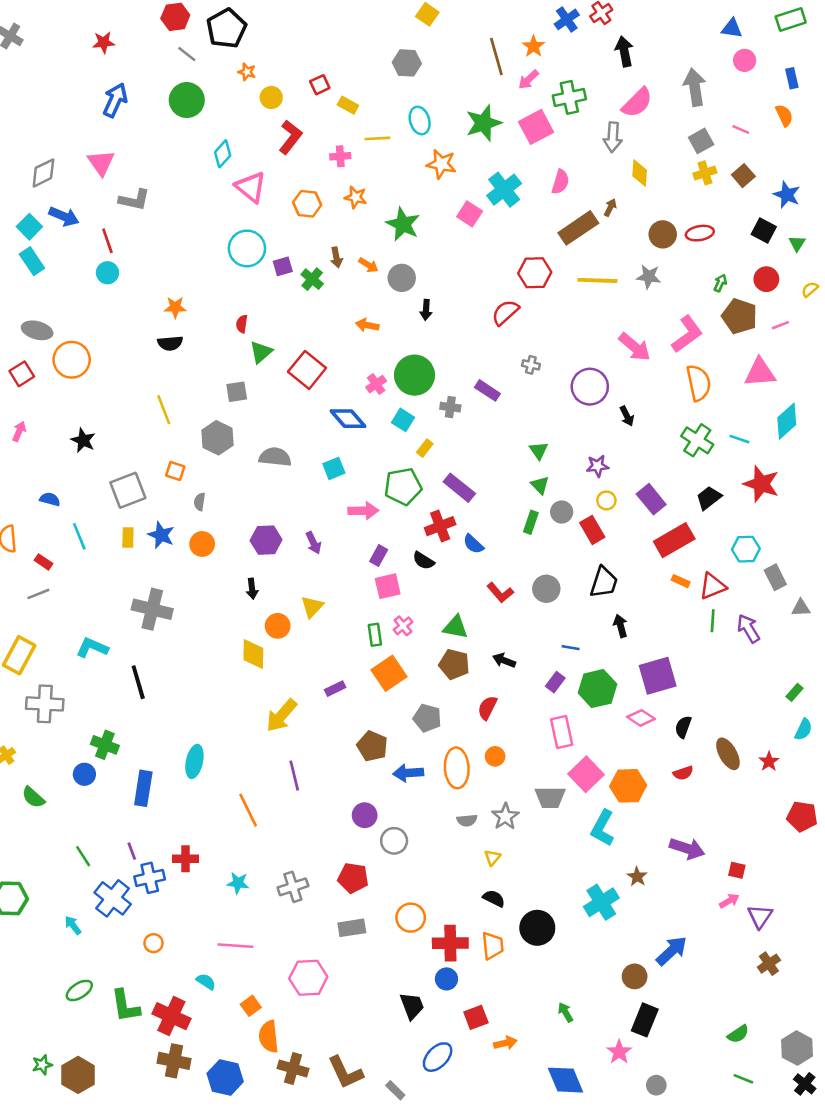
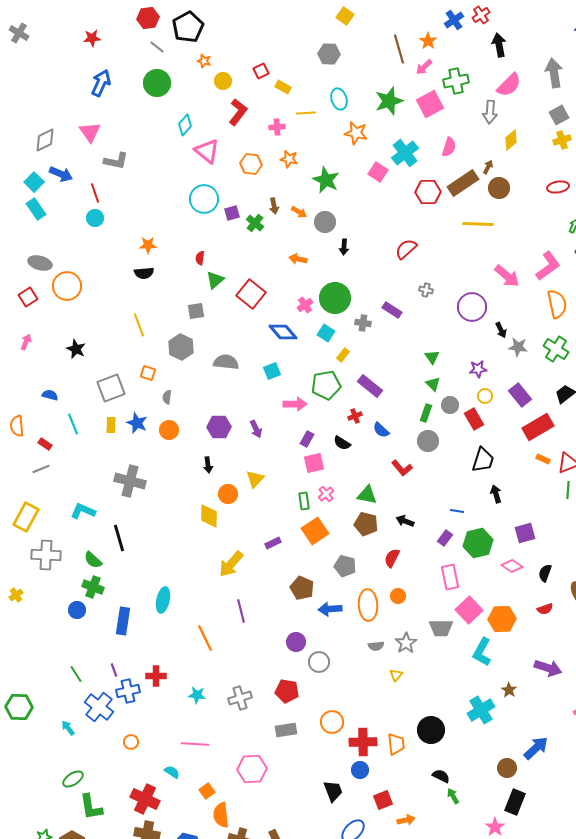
yellow diamond: (640, 173) -> (511, 140), turned 45
brown circle: (663, 234) -> (499, 188), moved
red hexagon: (535, 273) -> (428, 192), moved
gray star: (649, 277) -> (518, 347), moved
red cross: (440, 526) -> (355, 416), size x0.6
gray circle: (546, 589) -> (428, 441), moved
purple square: (658, 676) -> (525, 533), size x0.7
green semicircle: (33, 797) -> (93, 560), moved
black semicircle: (494, 898) -> (441, 776), moved
green L-shape: (125, 1006) -> (91, 807), moved

